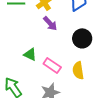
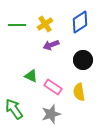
purple arrow: (50, 23) -> (51, 45), turned 112

